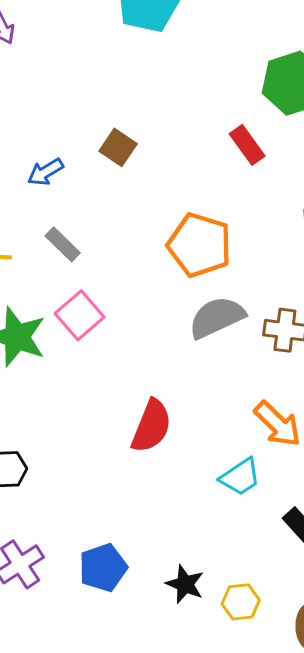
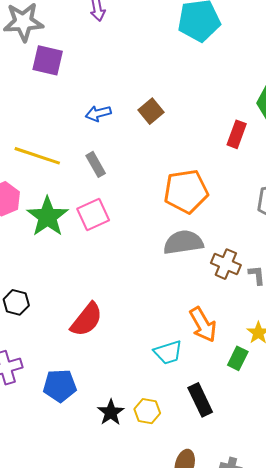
red rectangle: (247, 145) -> (237, 134), turned 40
orange pentagon: (200, 245) -> (186, 191), turned 30
red semicircle: (151, 426) -> (87, 320), moved
yellow hexagon: (241, 602) -> (147, 411), moved

